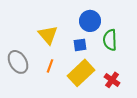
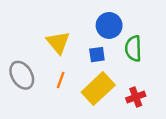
red cross: (112, 80) -> (136, 97), turned 35

